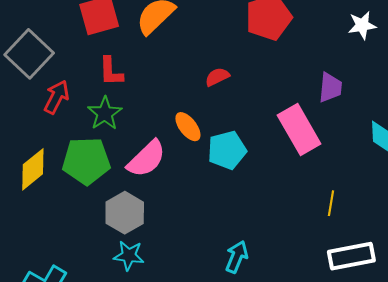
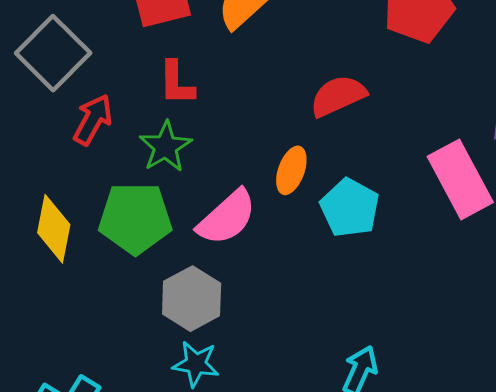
red semicircle: (217, 77) -> (338, 96), size x1.5
orange ellipse: (188, 127) -> (291, 170), turned 56
cyan pentagon: (227, 150) -> (350, 208), turned -30
yellow diamond: (33, 169) -> (54, 229), turned -42

